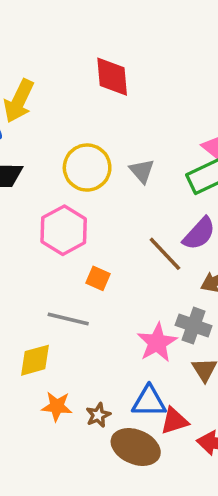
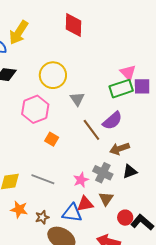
gray triangle: (142, 171) -> (77, 99), moved
gray line: (68, 319) -> (43, 179), moved
pink star: (157, 343) -> (81, 180), size x0.7
red triangle: (174, 421) -> (85, 204), moved

